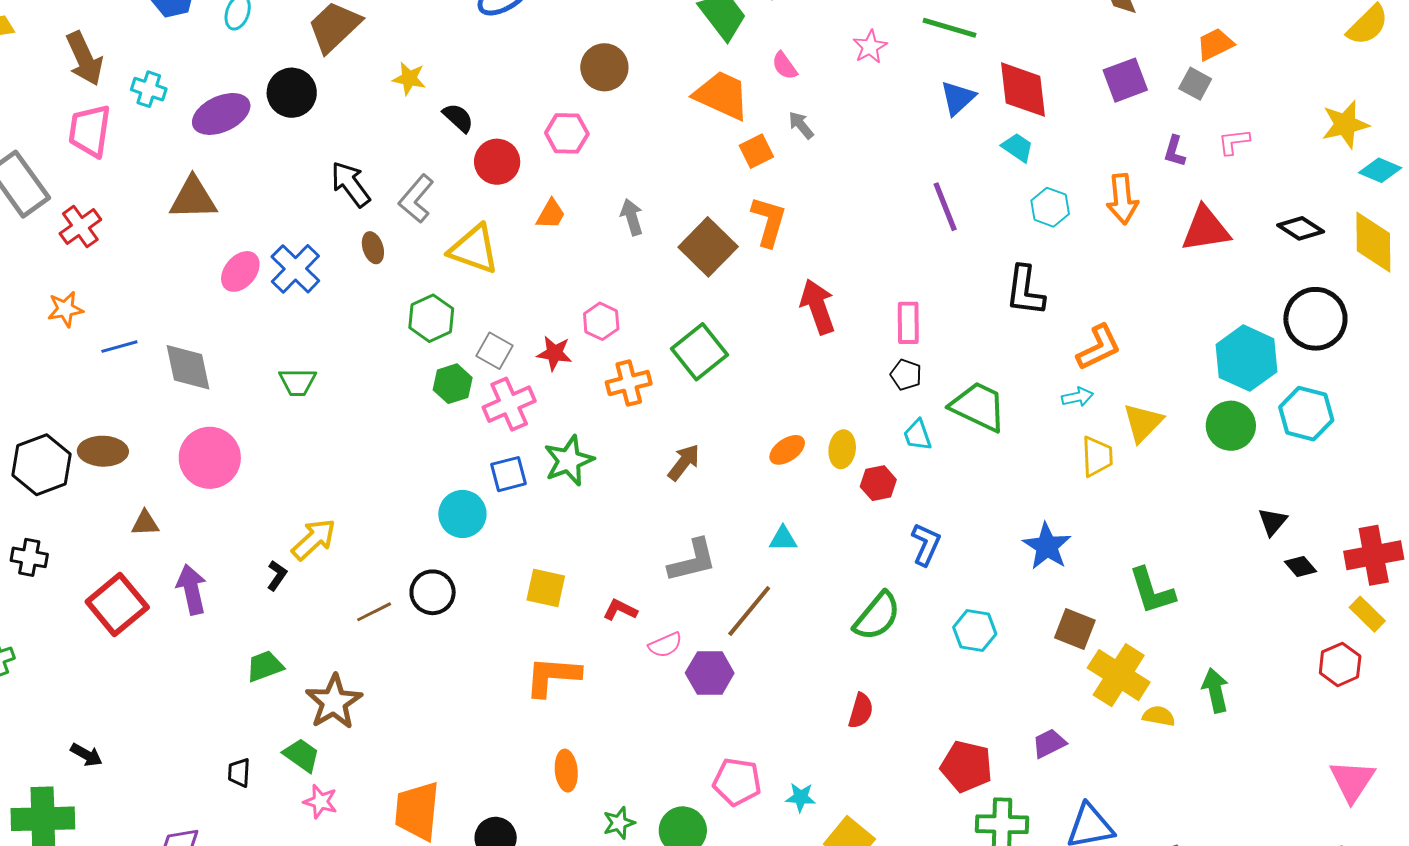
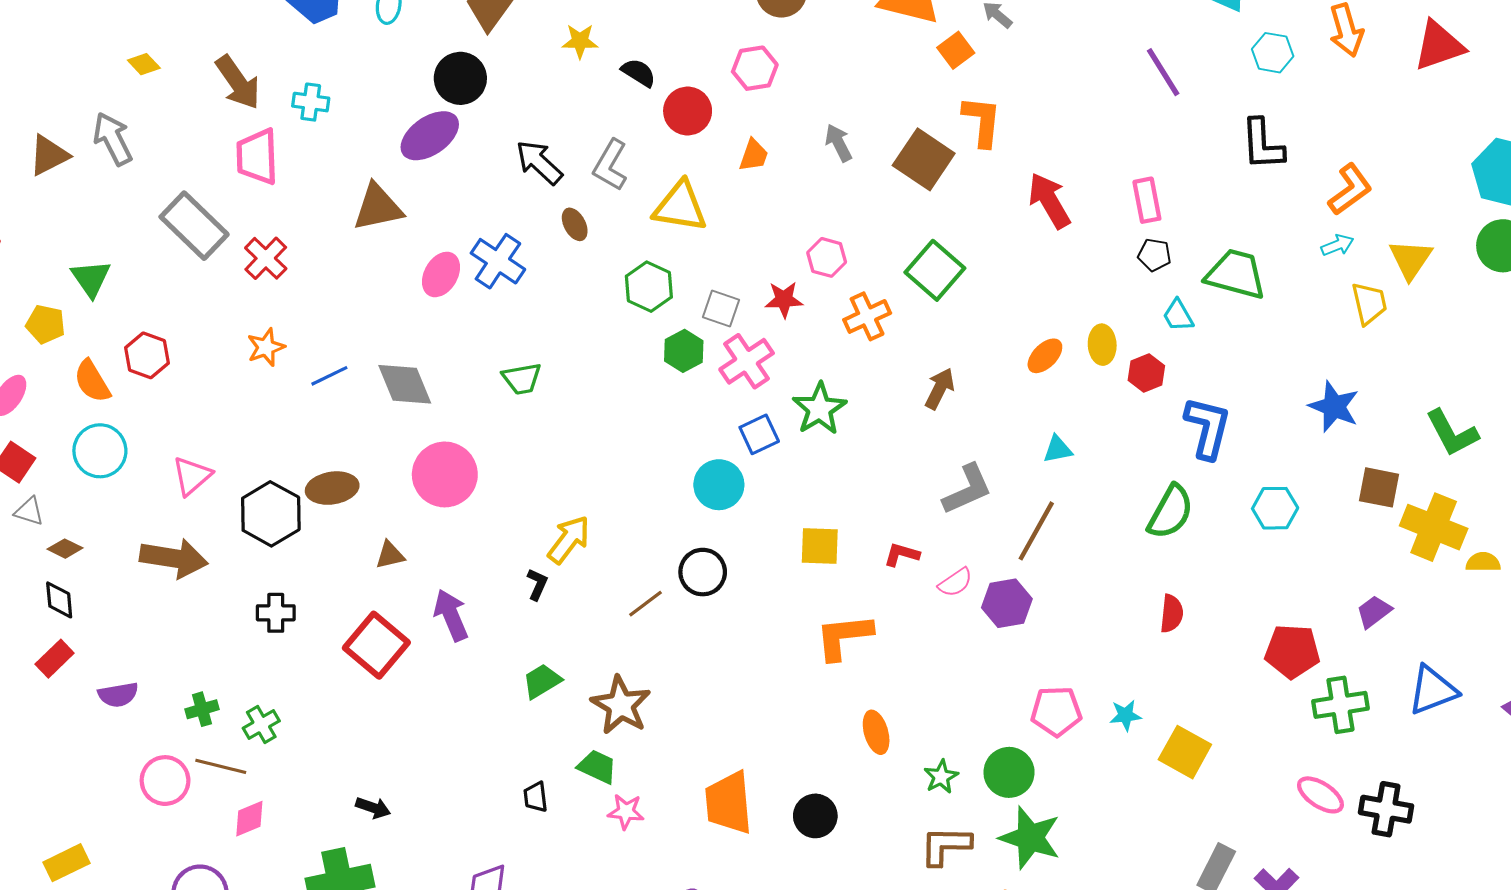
purple ellipse: (221, 114) -> (430, 136), moved
blue L-shape: (926, 544) -> (1208, 428), size x1.4

